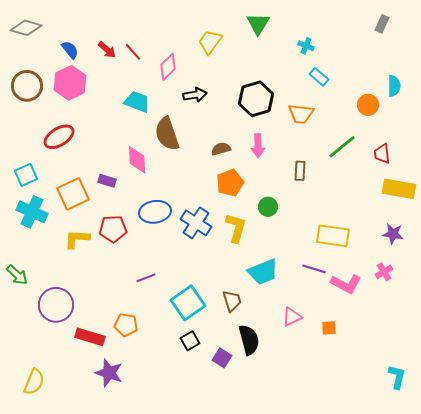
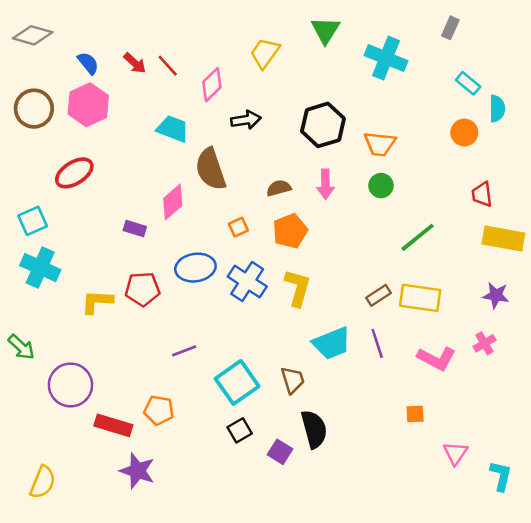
gray rectangle: (382, 24) -> (450, 28), moved
cyan cross: (306, 46) -> (386, 58), size x2.0
cyan rectangle: (319, 77) -> (468, 83), moved
green line: (342, 147) -> (418, 237), moved
pink diamond: (137, 160) -> (173, 202), turned 52
brown rectangle: (300, 171) -> (378, 295), moved, turned 54
orange square: (73, 194) -> (238, 227), moved, size x0.5
green circle: (268, 207) -> (381, 186), moved
purple line: (314, 269) -> (377, 343), moved, turned 55
pink triangle: (292, 317) -> (455, 453), moved, turned -30

